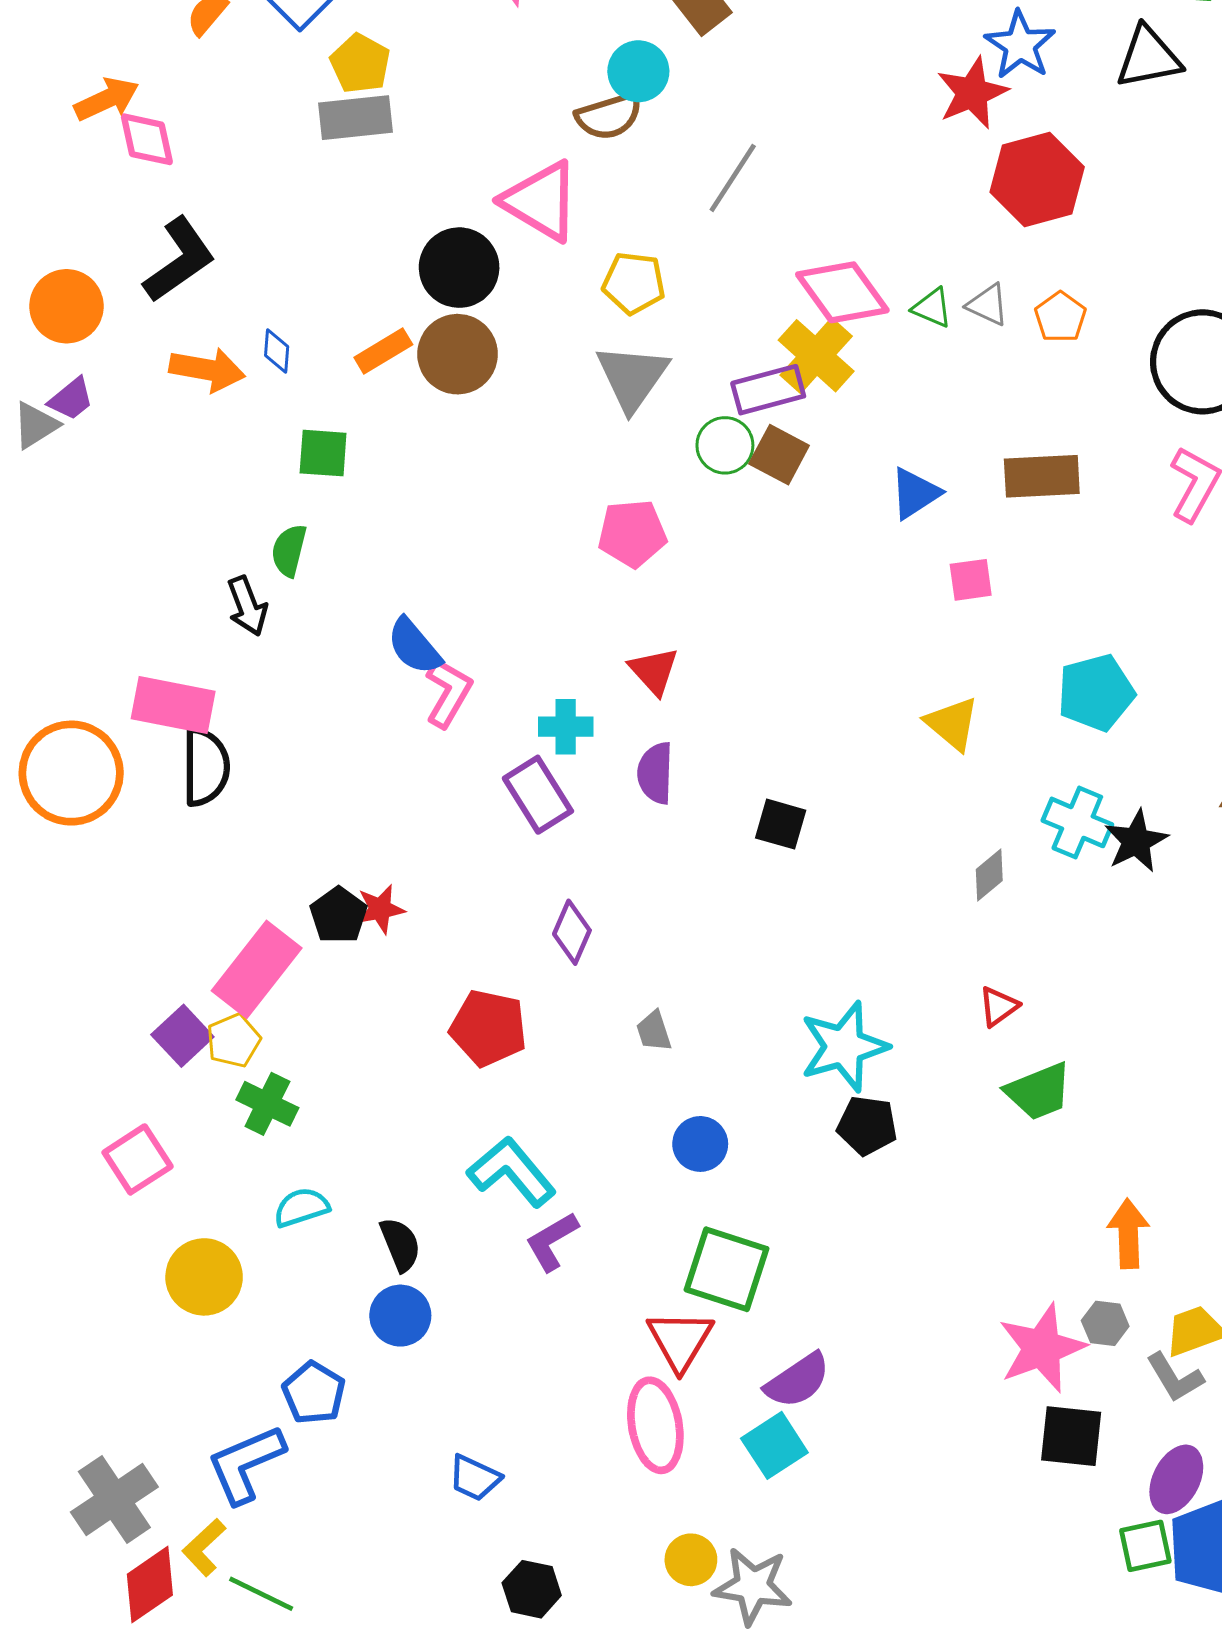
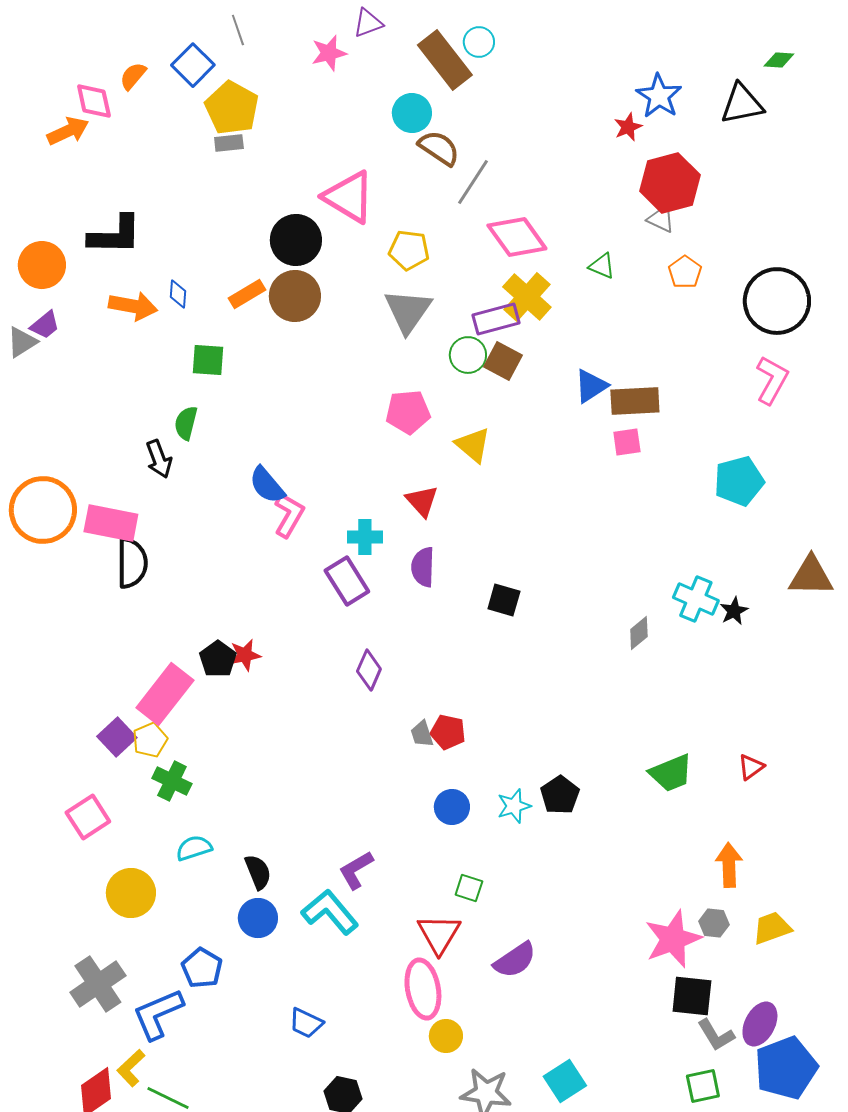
yellow pentagon: (360, 64) -> (232, 108), size x1.4
red star: (972, 93) -> (628, 127), size x0.6
brown semicircle: (609, 116) -> (439, 148), moved, turned -129
gray rectangle: (356, 118) -> (229, 143), size x0.6
pink diamond: (147, 139) -> (94, 101), moved
black L-shape: (179, 260) -> (115, 235), turned 36
pink diamond: (842, 292) -> (517, 237), moved
gray triangle: (988, 305) -> (661, 219), moved
brown rectangle: (1042, 476) -> (635, 401), moved
cyan pentagon: (1096, 693) -> (739, 481), moved
yellow triangle: (952, 724) -> (473, 445), moved
orange circle: (71, 773) -> (43, 510), moved
black star: (1136, 841) -> (734, 611), size x0.7
red triangle: (999, 1006) -> (751, 767), moved
red pentagon: (488, 1028) -> (448, 732), moved, size x0.7
cyan star: (844, 1047) -> (514, 806), moved, size x0.6
black pentagon: (867, 1125) -> (560, 795), turned 30
cyan L-shape: (512, 1172) -> (330, 912), moved
green square: (726, 1269) -> (469, 888), size x0.5
gray L-shape: (1175, 1377) -> (716, 1035), moved
cyan square: (774, 1445) -> (565, 1081), moved
gray cross: (114, 1500) -> (98, 984), moved
green square: (1145, 1546) -> (703, 1086), moved
yellow circle: (691, 1560) -> (446, 1036), moved

